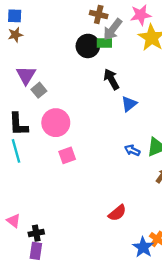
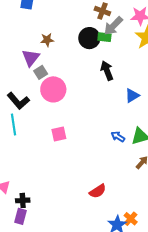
brown star: (15, 35) -> (47, 40), moved
blue triangle: (129, 104) -> (132, 96), moved
pink circle: (56, 123) -> (53, 89), moved
black L-shape: (18, 124) -> (18, 101), turned -45

